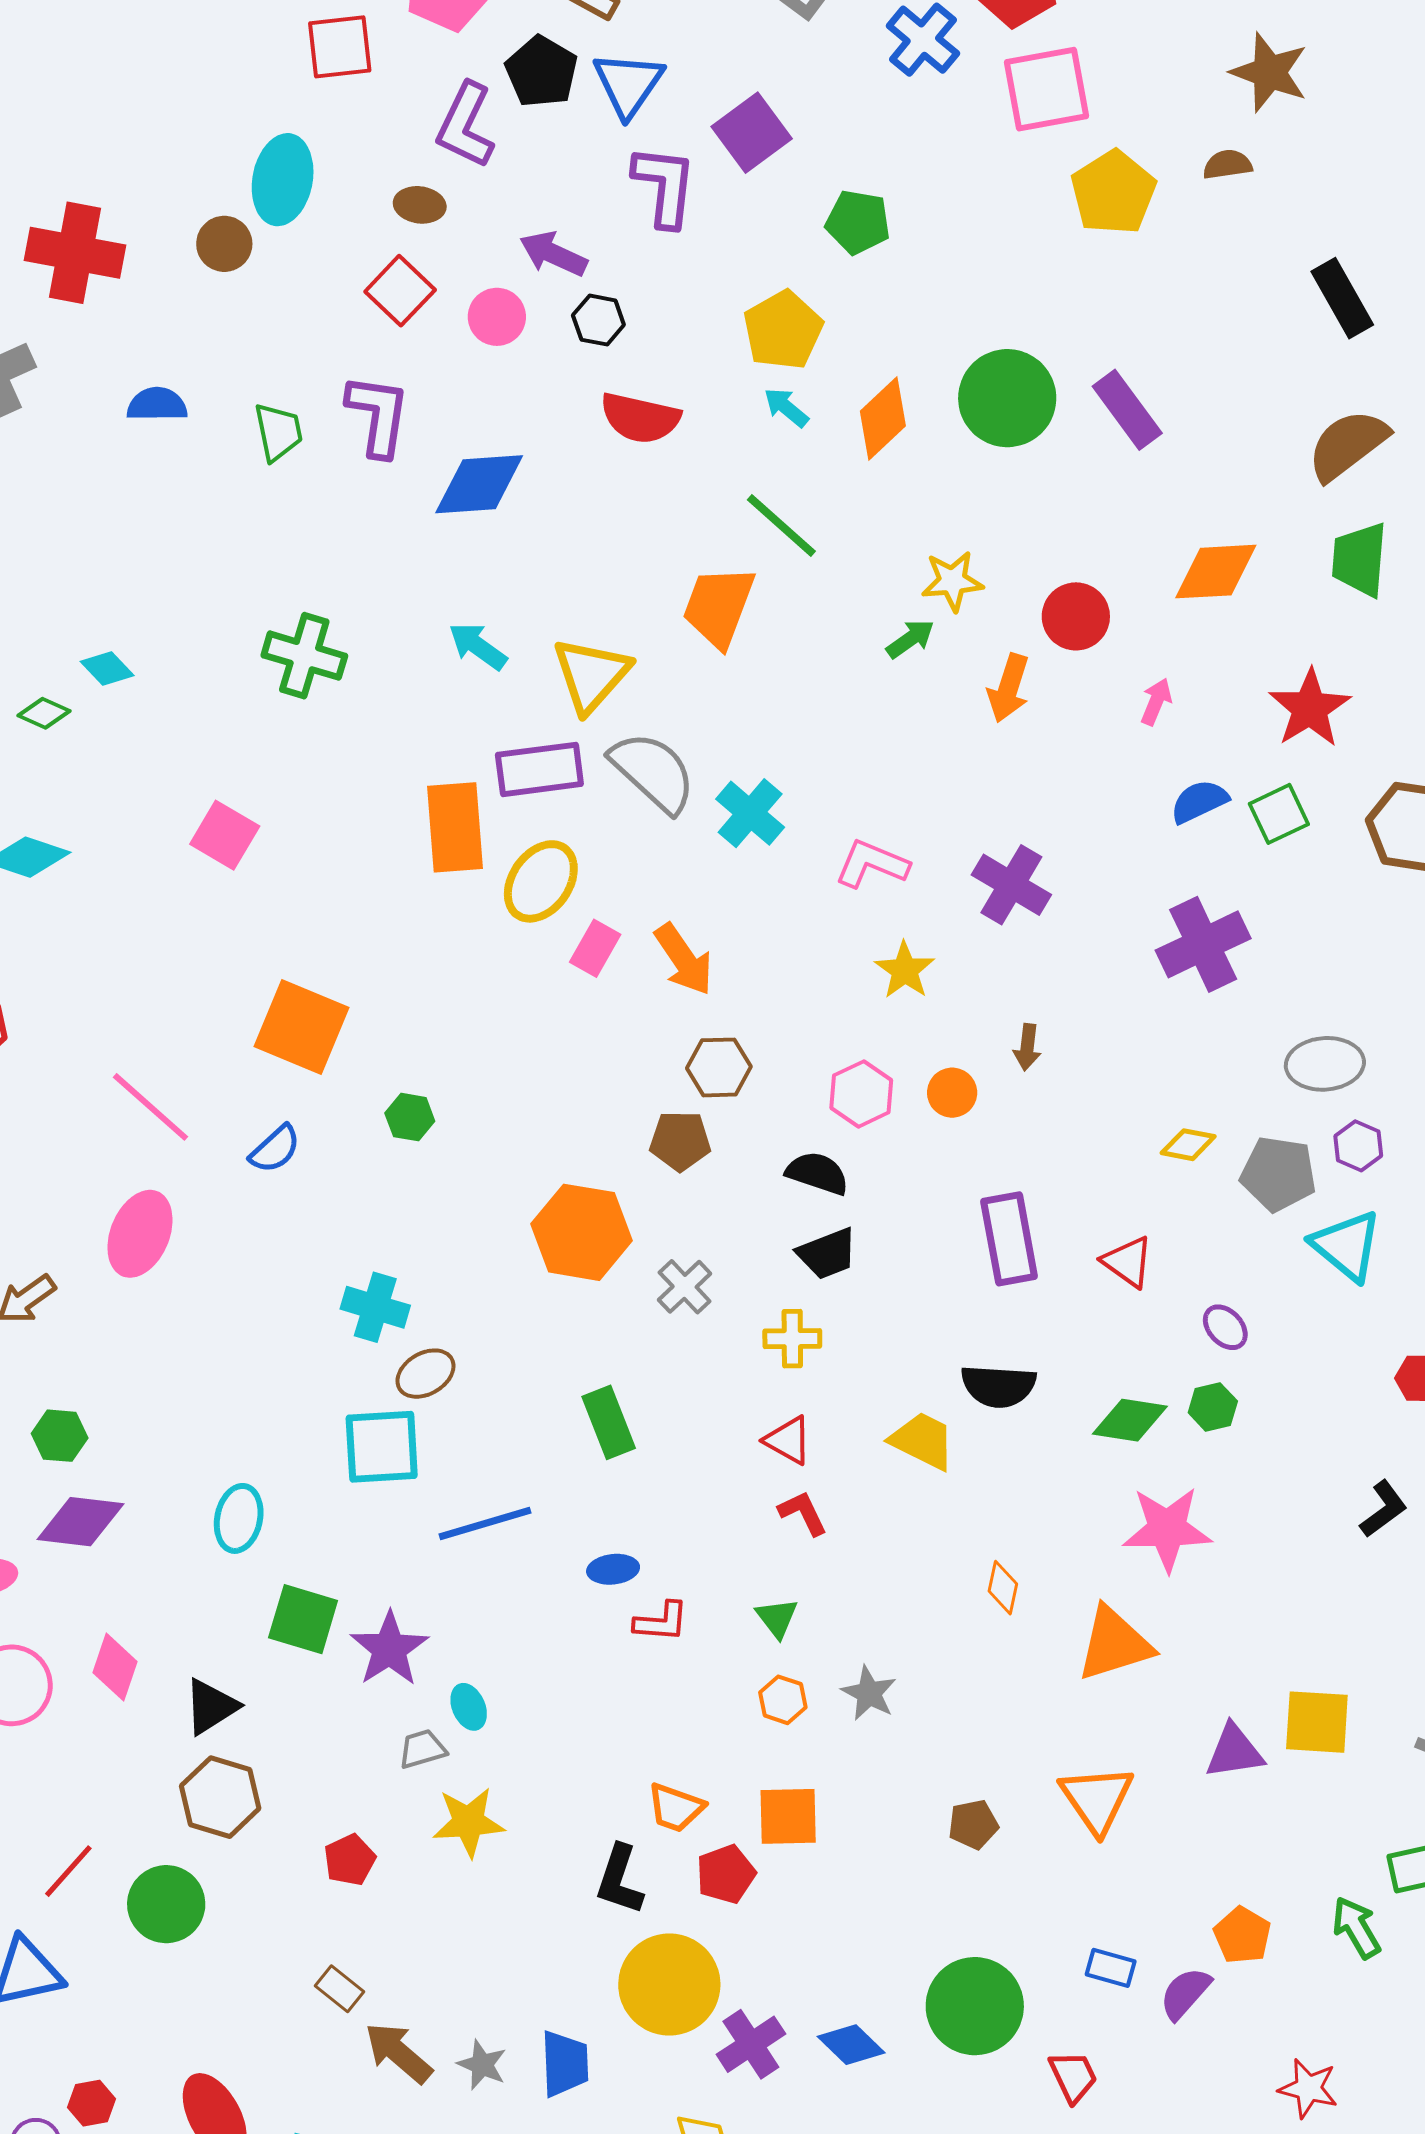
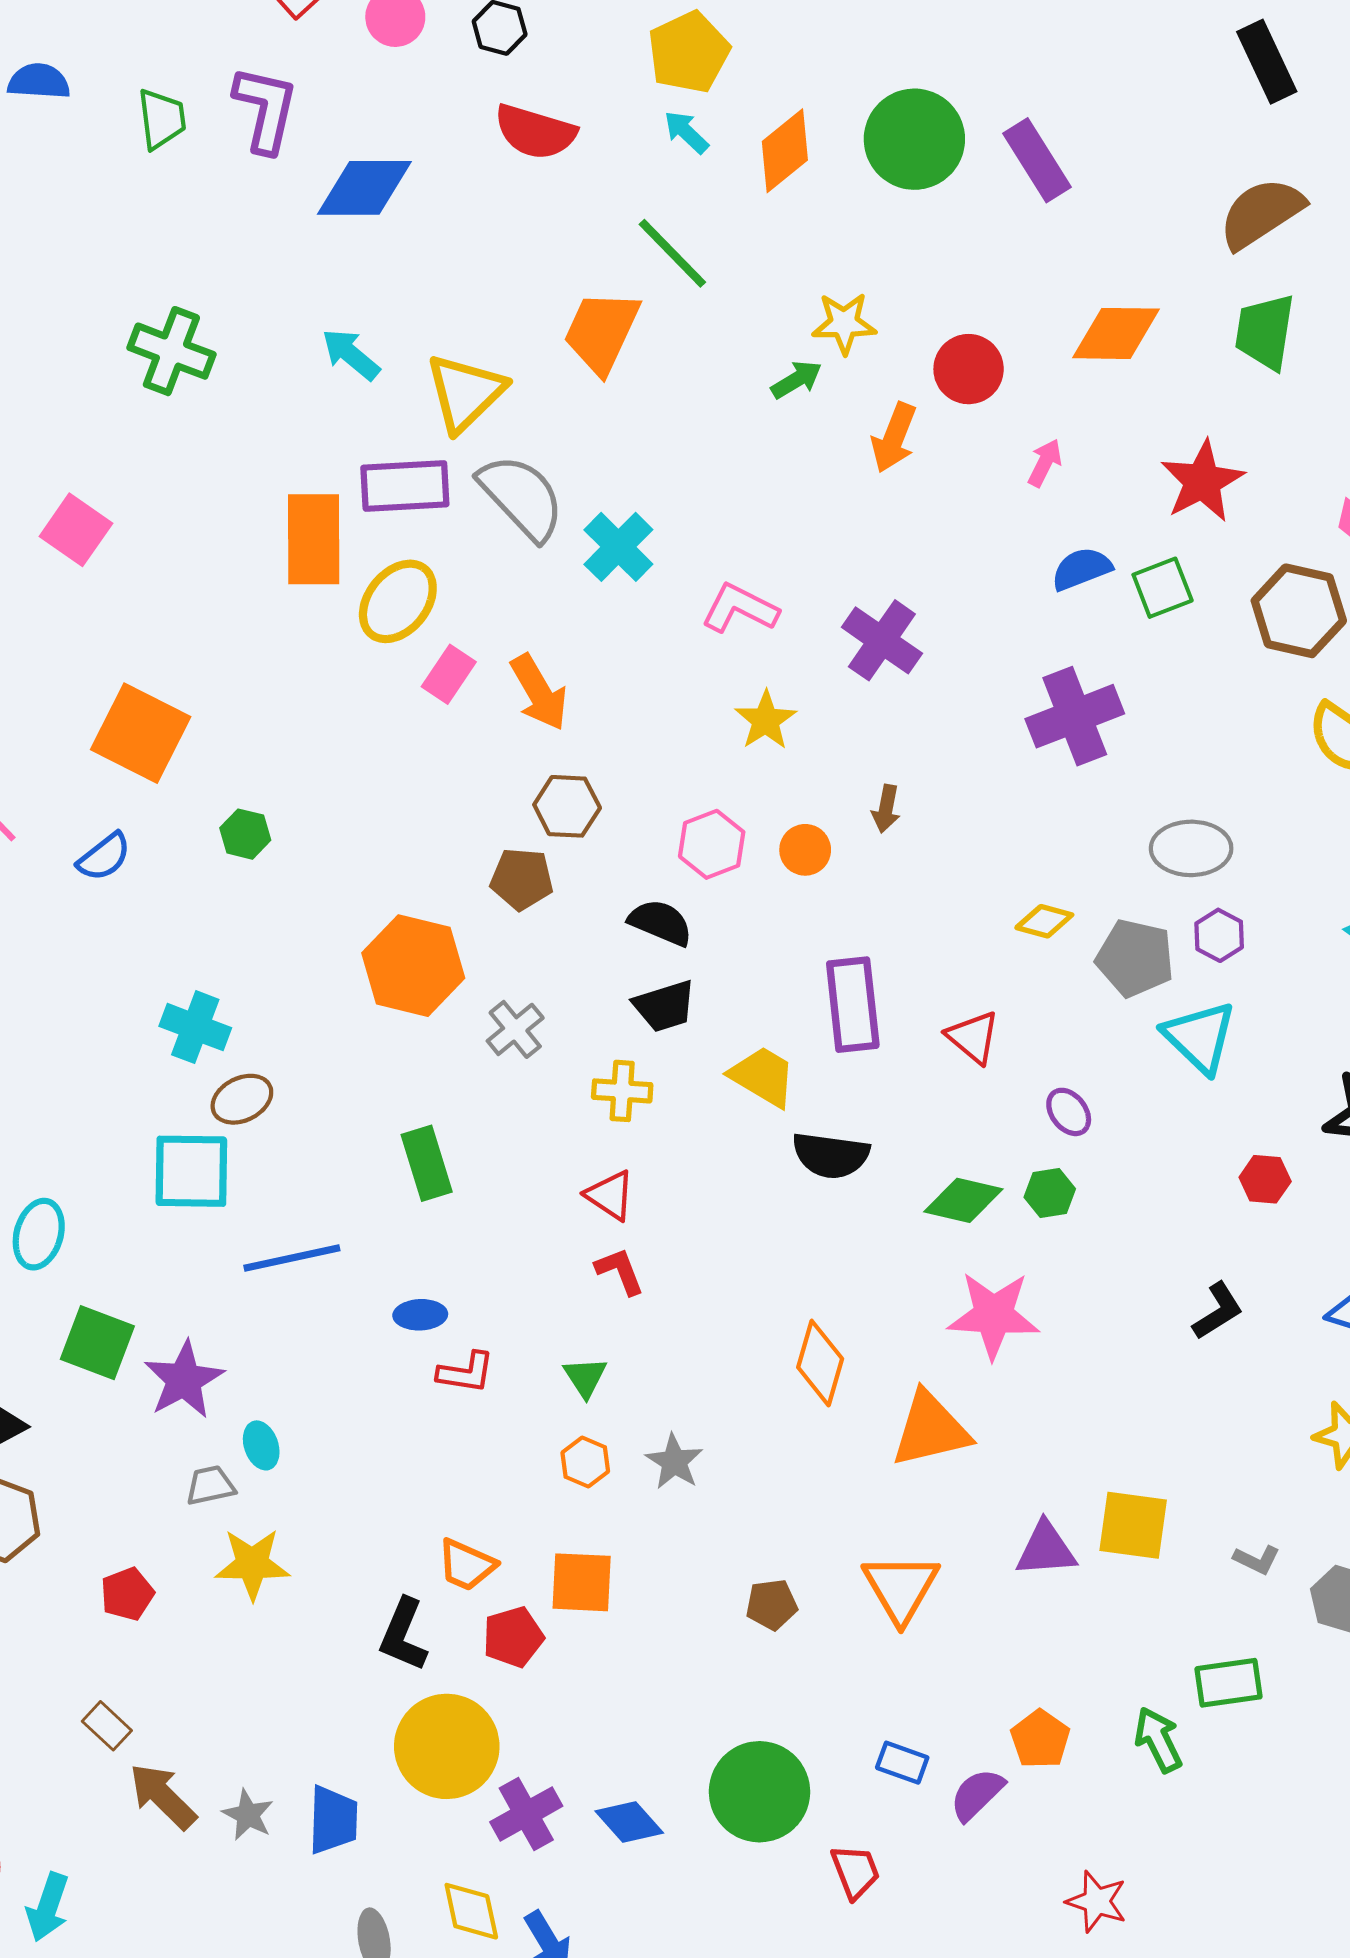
yellow trapezoid: (923, 1441) -> (763, 1076), moved
orange diamond: (1003, 1588) -> (820, 1363), size x1.5

